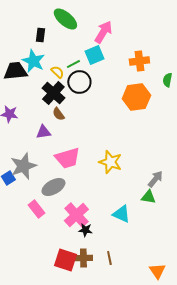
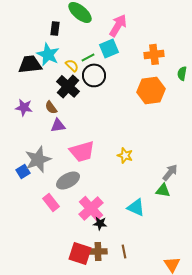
brown semicircle: (58, 114) -> (51, 107), moved
yellow star: (110, 162) -> (125, 155), size x0.7

